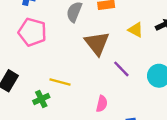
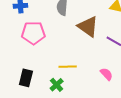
pink semicircle: (102, 104) -> (106, 74), turned -40

